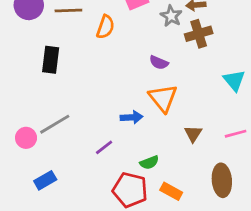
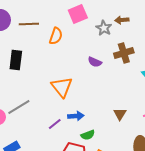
brown cross: (199, 34) -> (124, 53), moved
orange triangle: (163, 98) -> (62, 87), moved
blue arrow: (131, 117) -> (76, 116), moved

